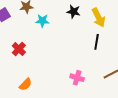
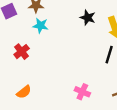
cyan star: (42, 21) -> (41, 26), moved

